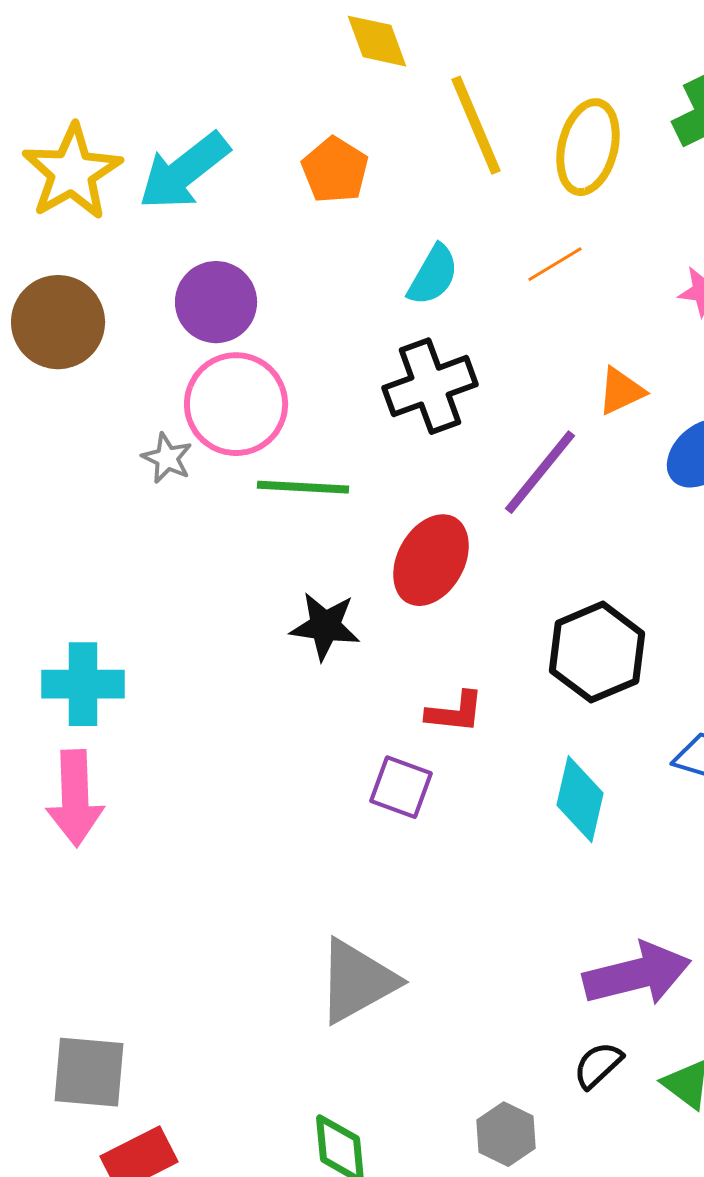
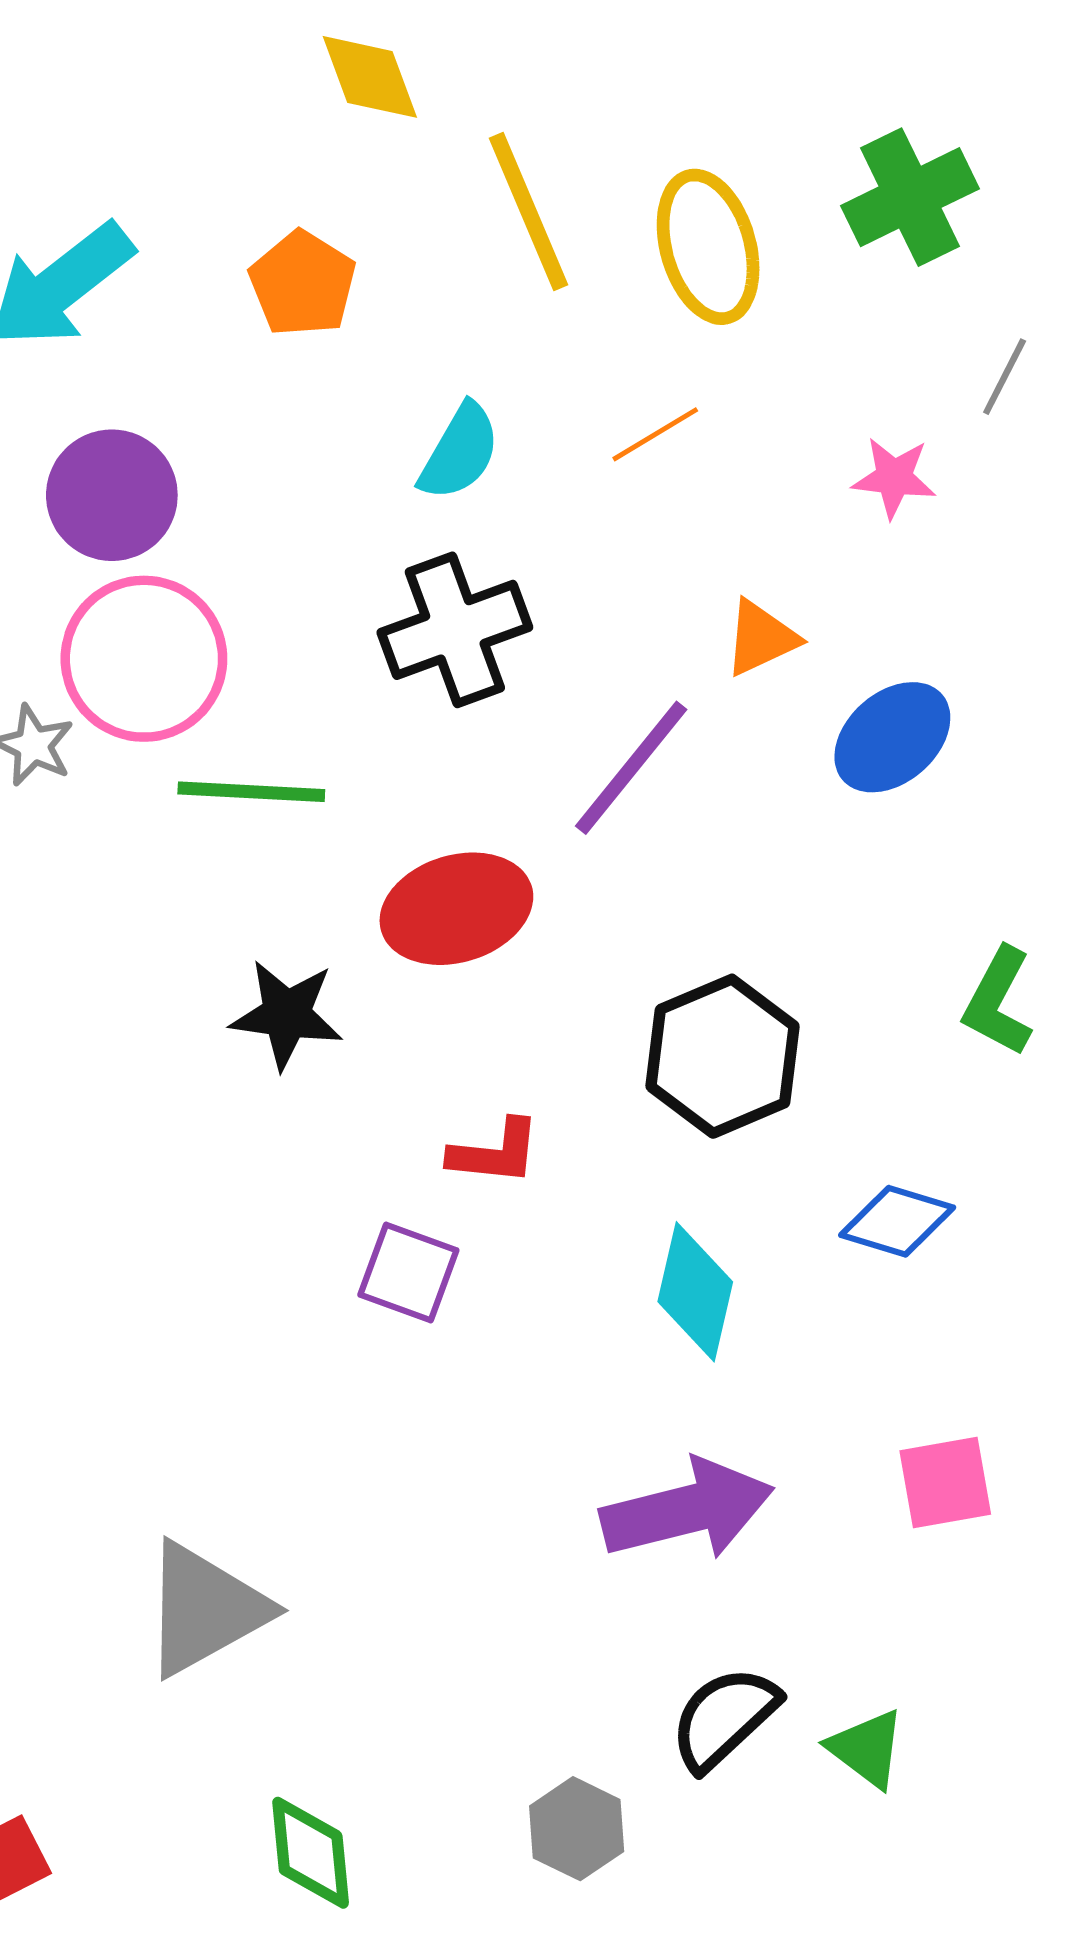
yellow ellipse: (588, 147) -> (708, 247), turned -30
red ellipse: (431, 560) -> (456, 909), turned 44
purple arrow: (637, 974) -> (687, 1510), moved
gray triangle: (357, 981) -> (205, 1609), moved
black semicircle: (598, 1065) -> (724, 1718), size x1.4

